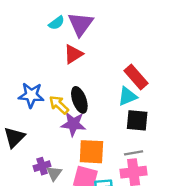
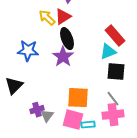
black ellipse: (79, 100) -> (67, 39), moved
yellow arrow: (59, 105) -> (47, 18), moved
purple star: (73, 124) -> (63, 57), moved, turned 30
gray line: (134, 153) -> (113, 99), turned 63

